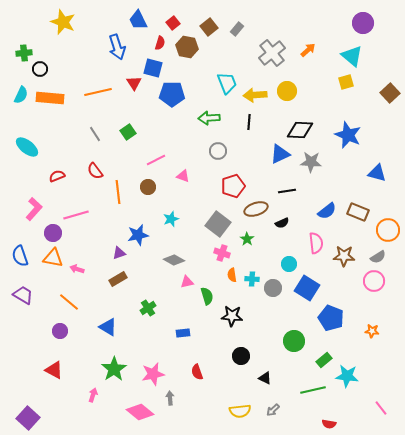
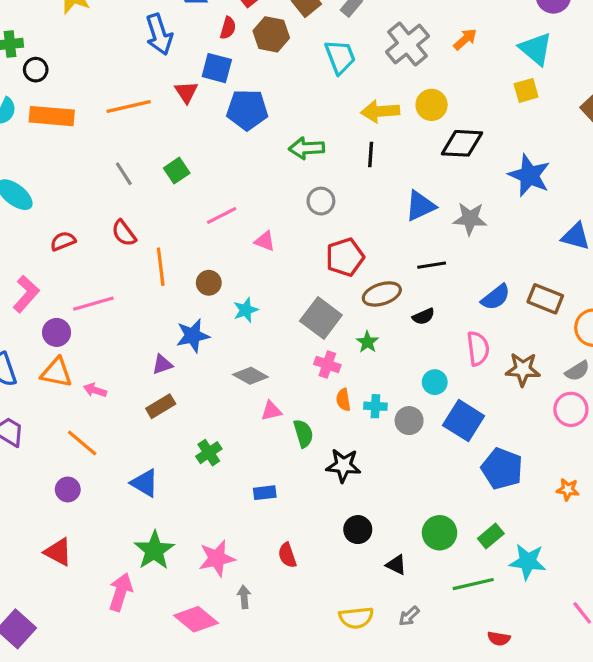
cyan trapezoid: (227, 83) -> (340, 57), moved
black diamond: (300, 130) -> (462, 143), moved
brown circle: (148, 187) -> (209, 283), moved
green circle: (294, 341) -> (440, 533), moved
pink arrow: (93, 395) -> (121, 592), size x1.6

